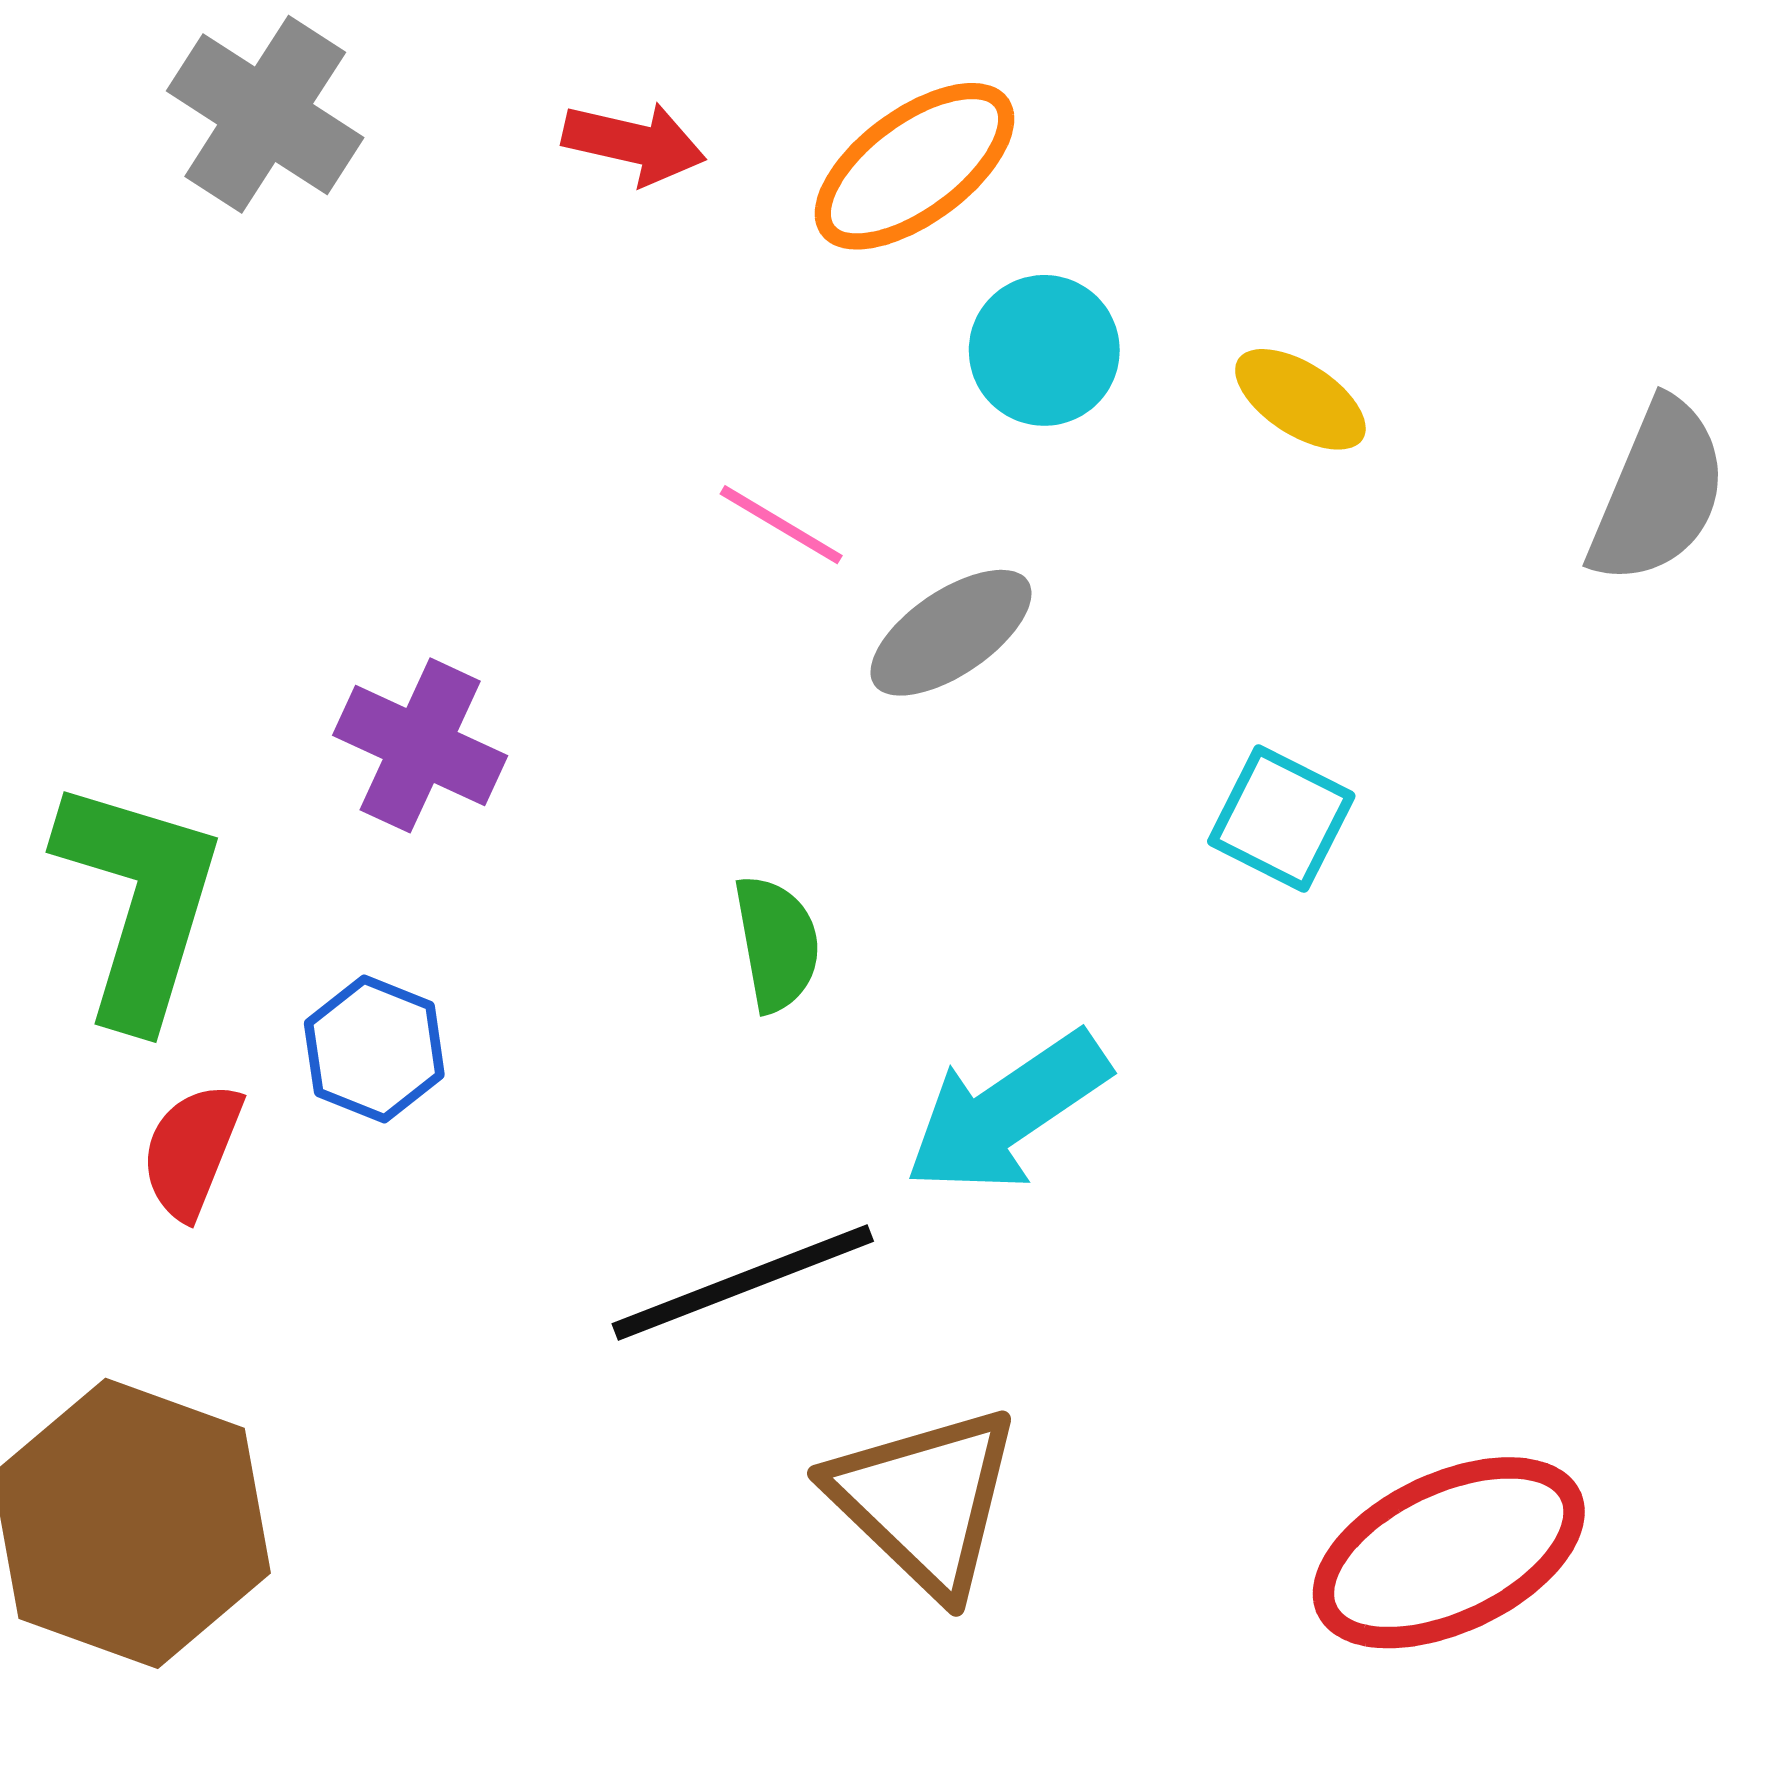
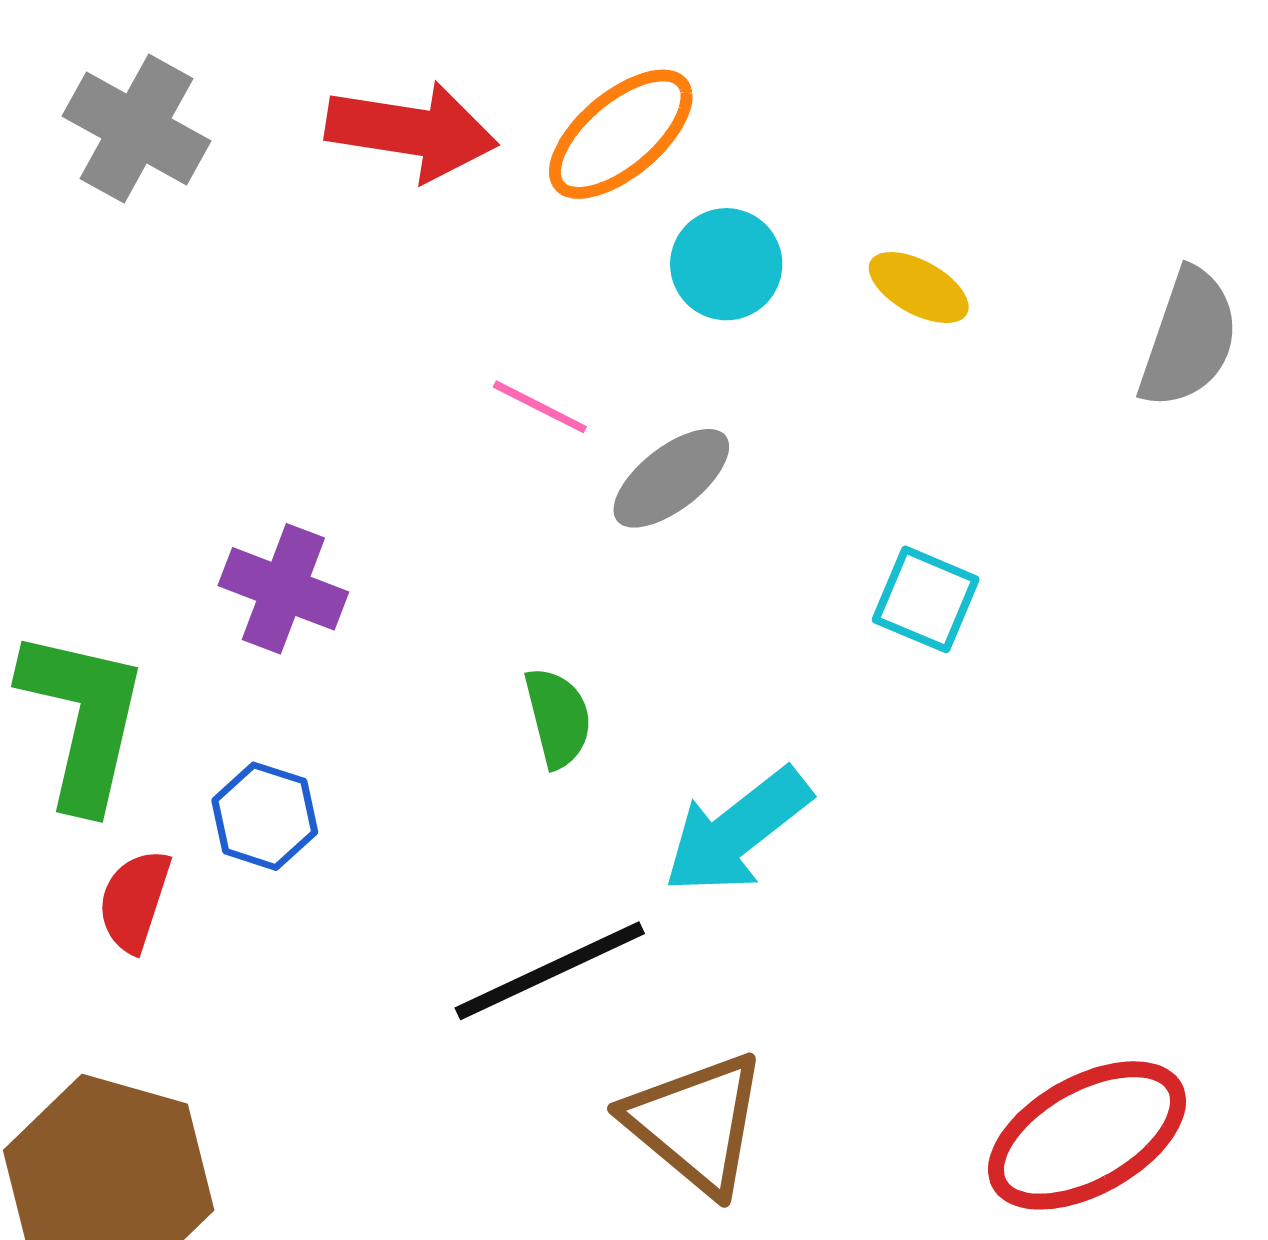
red arrow: (634, 143) -> (412, 131), size x1.6

